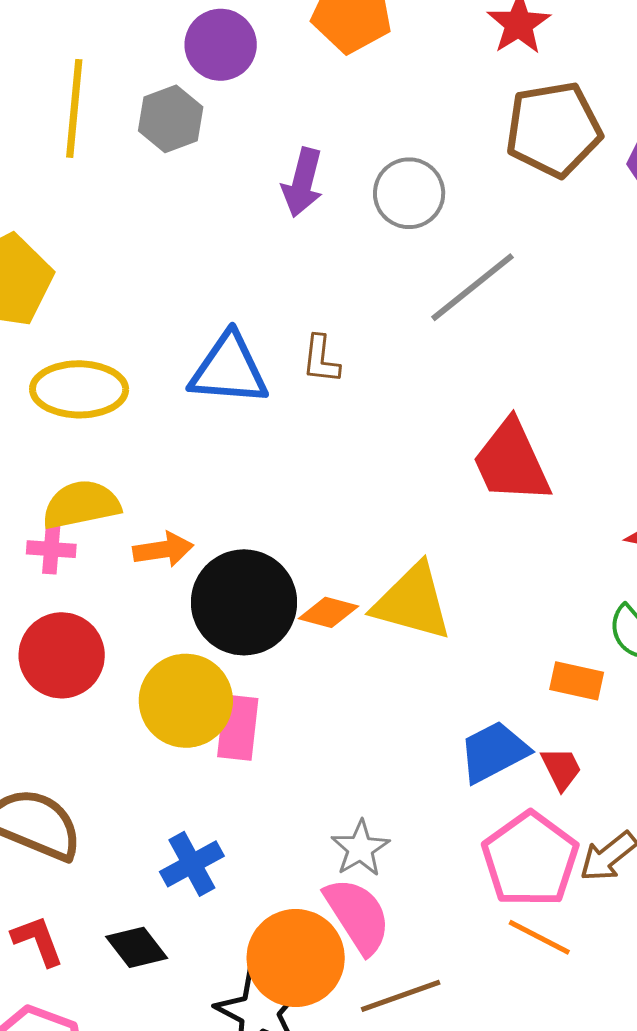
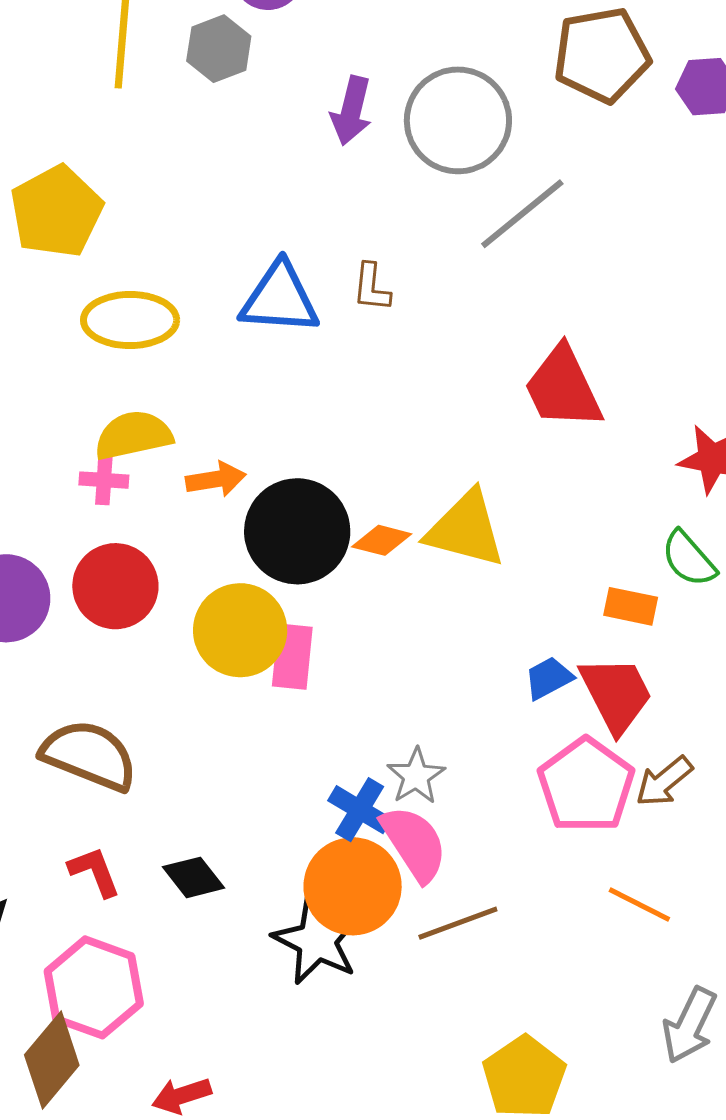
gray circle: (409, 193) -> (458, 120), size x1.5
blue trapezoid: (494, 752) -> (549, 678), size x0.7
red trapezoid: (561, 769) -> (616, 694), size x1.8
blue cross: (192, 864) -> (360, 810), moved, turned -30
orange line: (539, 937) -> (639, 904), moved

